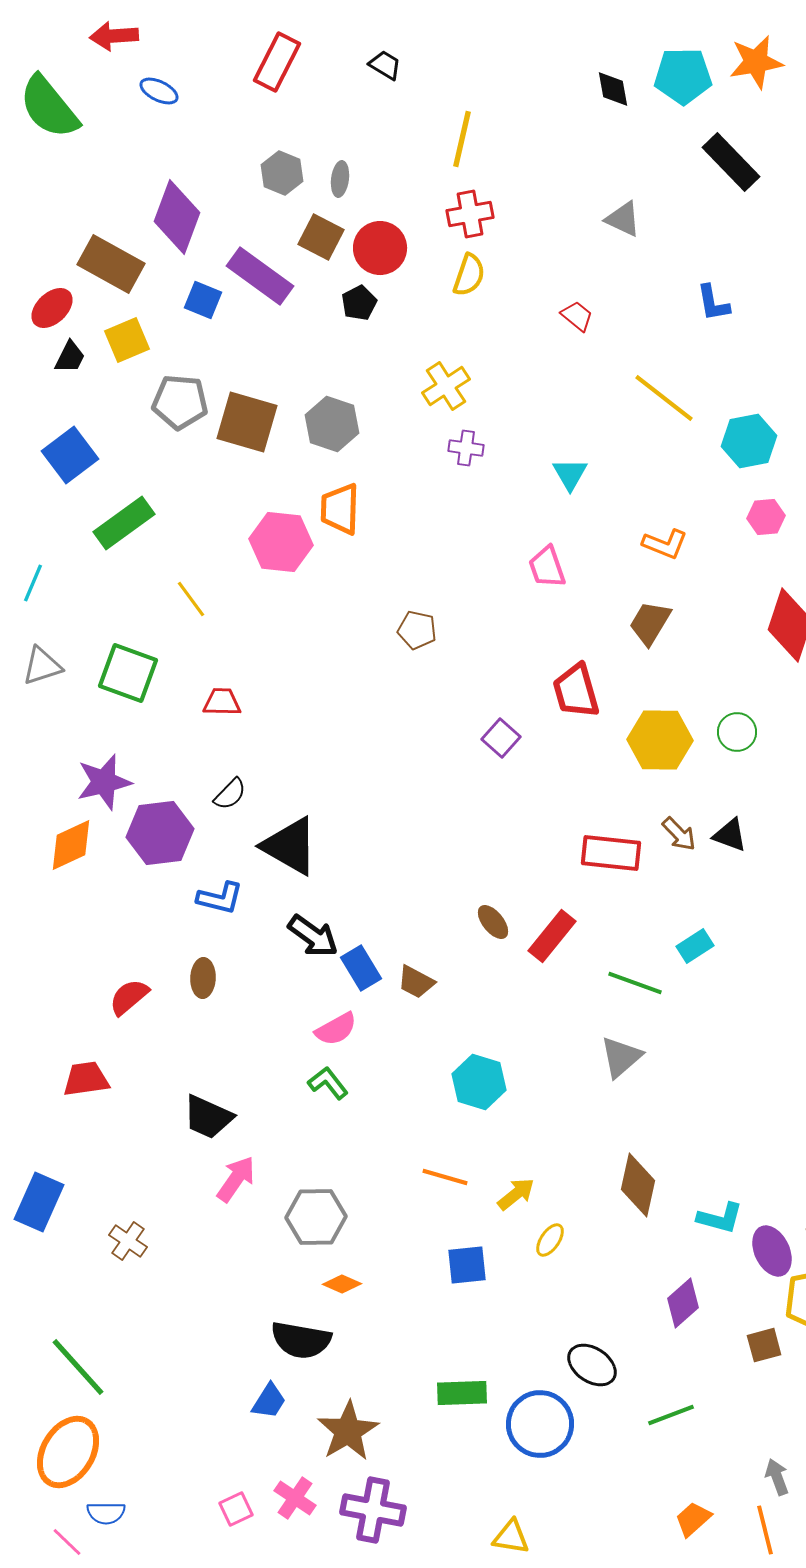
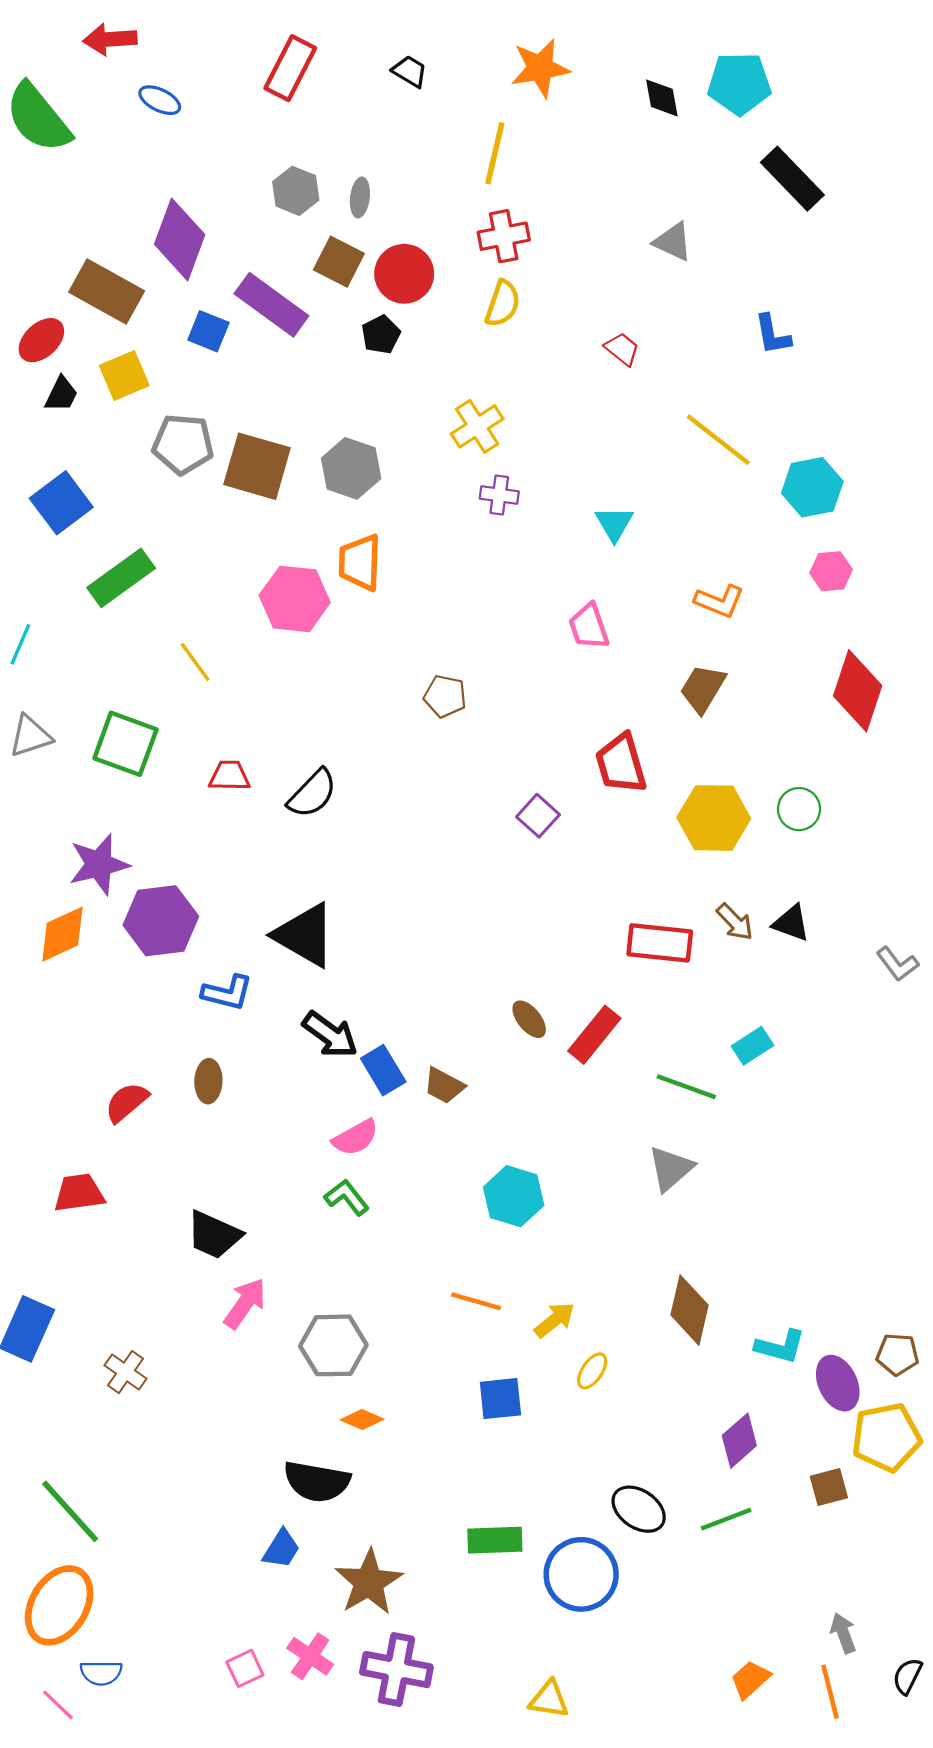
orange star: (756, 62) -> (540, 68), moved
black semicircle: (230, 794) -> (312, 794), moved, size x1.4
green line: (671, 1415) -> (726, 1519), moved

